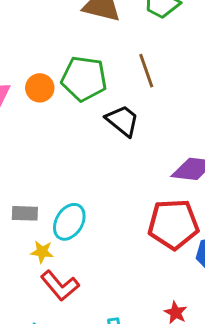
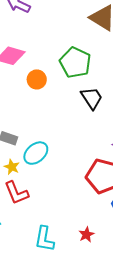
orange circle: (40, 88) -> (37, 79), moved

